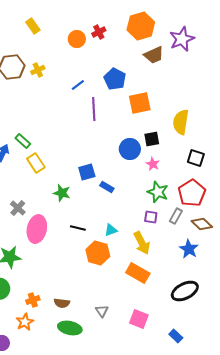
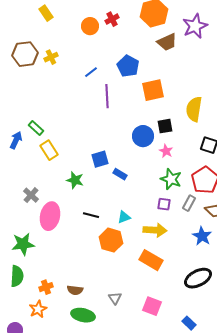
yellow arrow: (142, 243) -> (155, 230), turned -60

